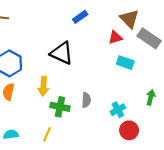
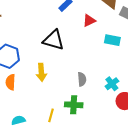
red triangle: (115, 37) -> (89, 20), moved
green cross: (60, 107) -> (74, 105), moved

